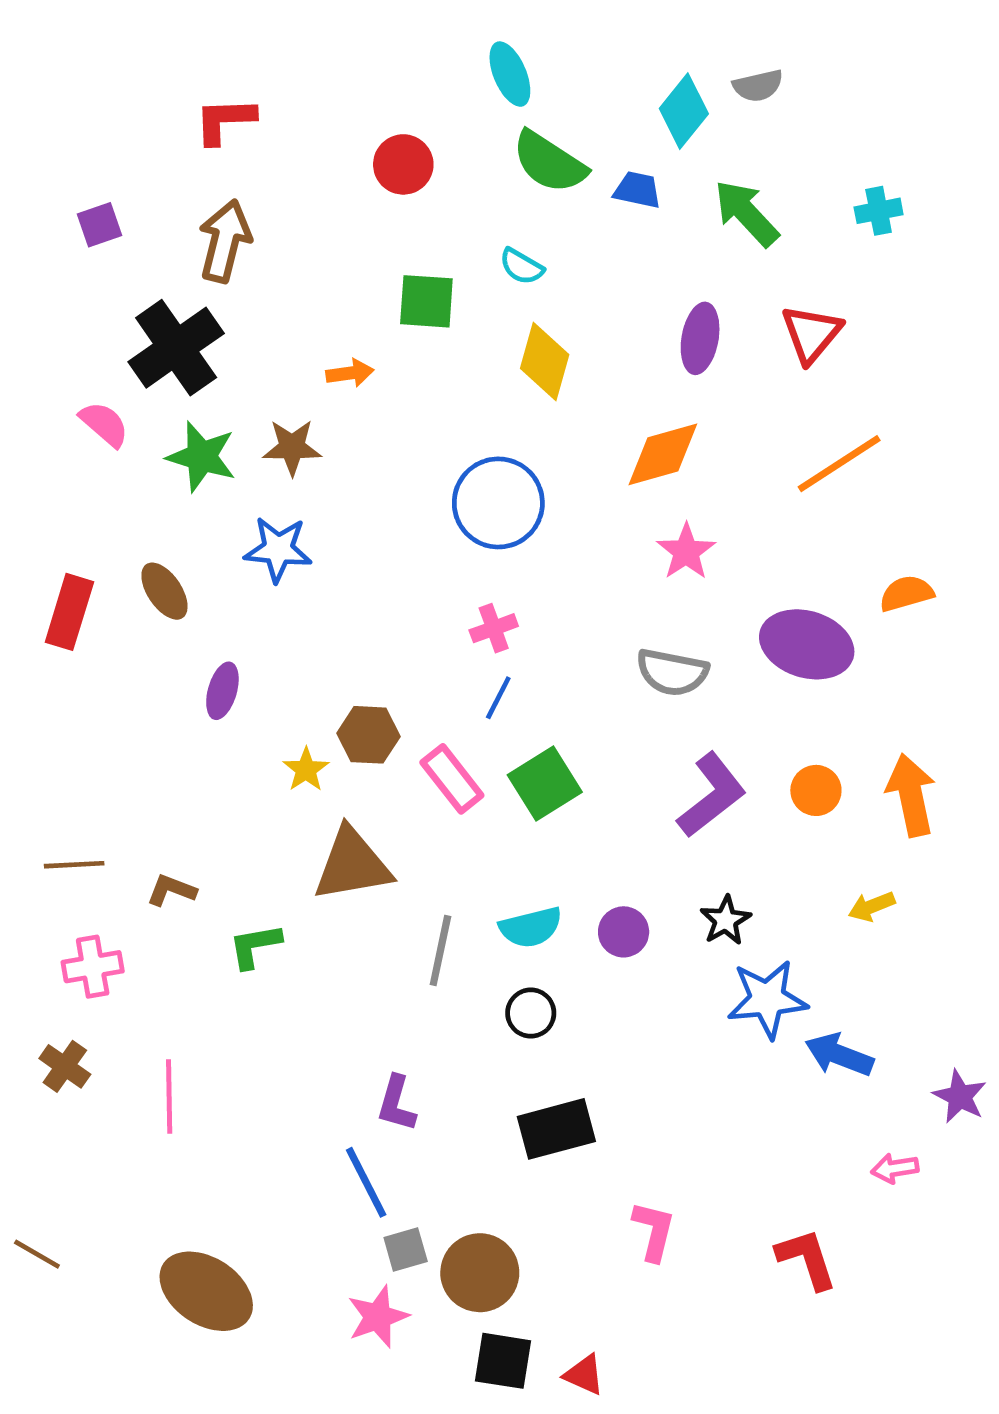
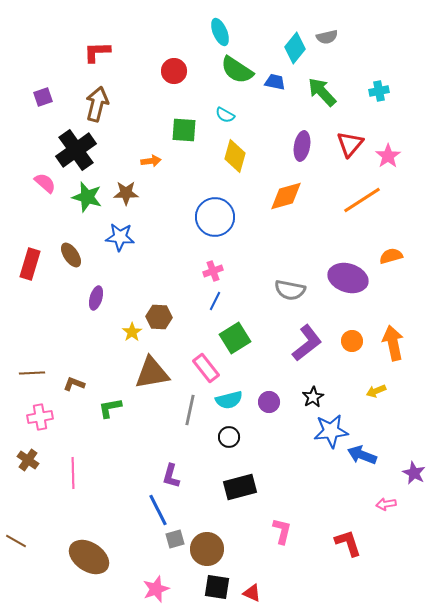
pink star: (686, 552) -> (388, 156), moved
pink rectangle: (452, 779) -> (206, 368), moved
pink star: (378, 1317) -> (156, 589), moved

